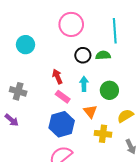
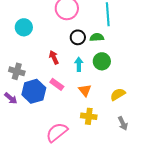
green circle: (109, 90) -> (102, 61), moved
pink rectangle: (63, 97) -> (57, 84), moved
blue hexagon: (62, 124) -> (34, 91), moved
yellow cross: (103, 134) -> (89, 116), moved

